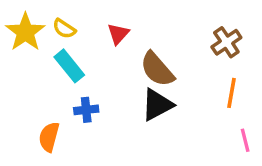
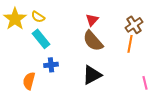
red triangle: (118, 34) -> (92, 20), moved
orange line: (232, 93) -> (130, 44), moved
black triangle: (157, 105) -> (92, 75), moved

